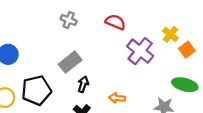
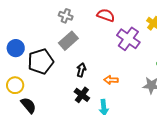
gray rectangle: (70, 62) -> (68, 41), moved
black pentagon: (36, 90) -> (41, 62), moved

